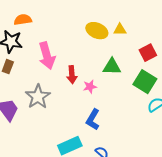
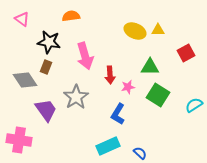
orange semicircle: (23, 20) -> (71, 16), moved
green square: (145, 82) -> (158, 95), moved
blue L-shape: (93, 120) -> (118, 114), moved

